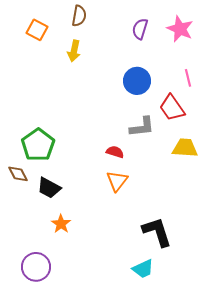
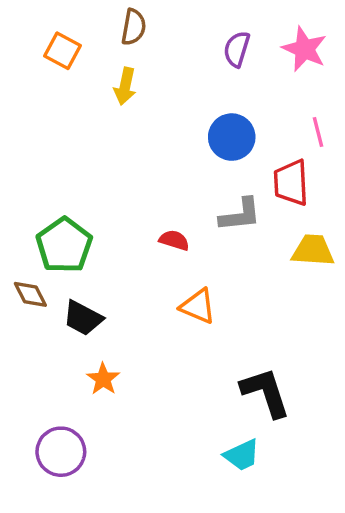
red trapezoid: (172, 108) -> (291, 183), turned 32
red semicircle: (115, 152) -> (174, 240), moved
orange triangle: (117, 181) -> (198, 306), turned -45

